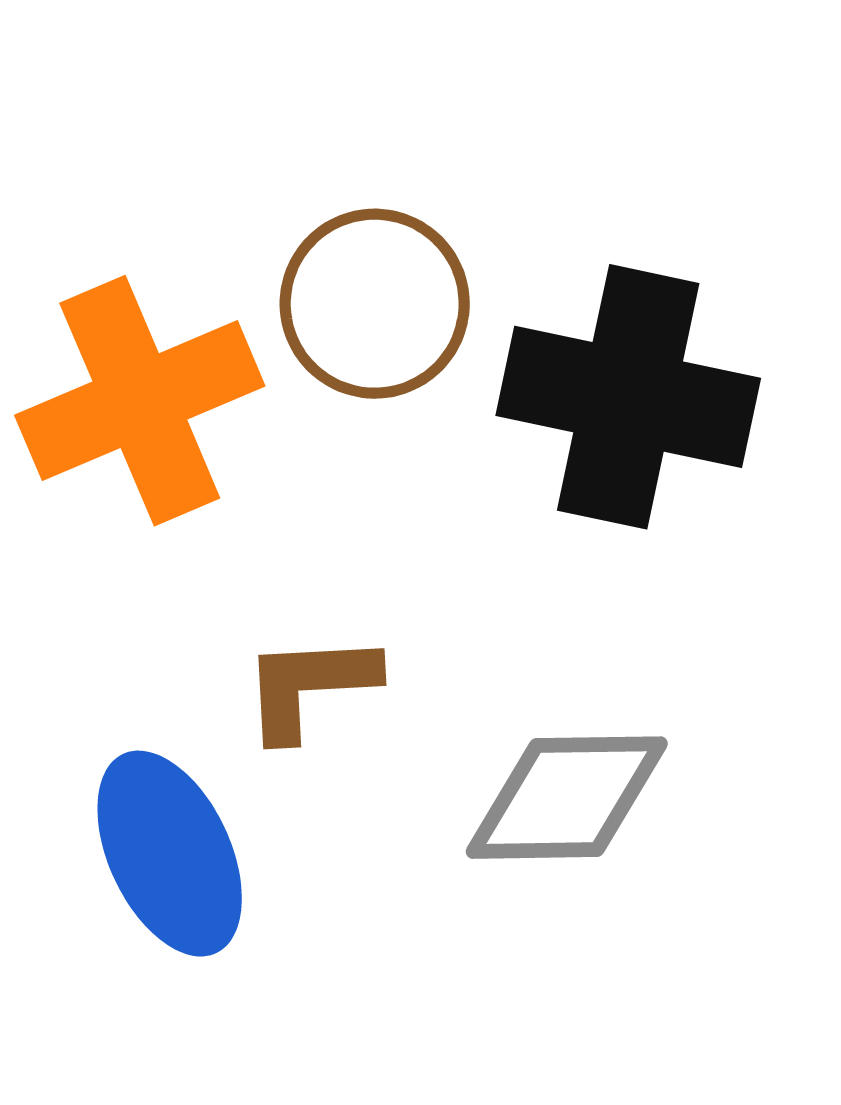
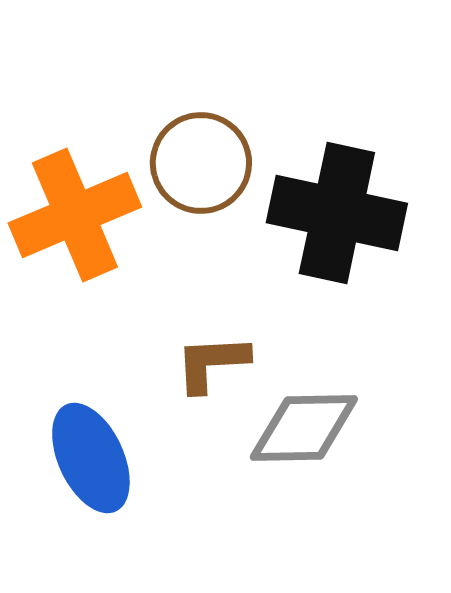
brown L-shape: (309, 686) -> (212, 363), moved

